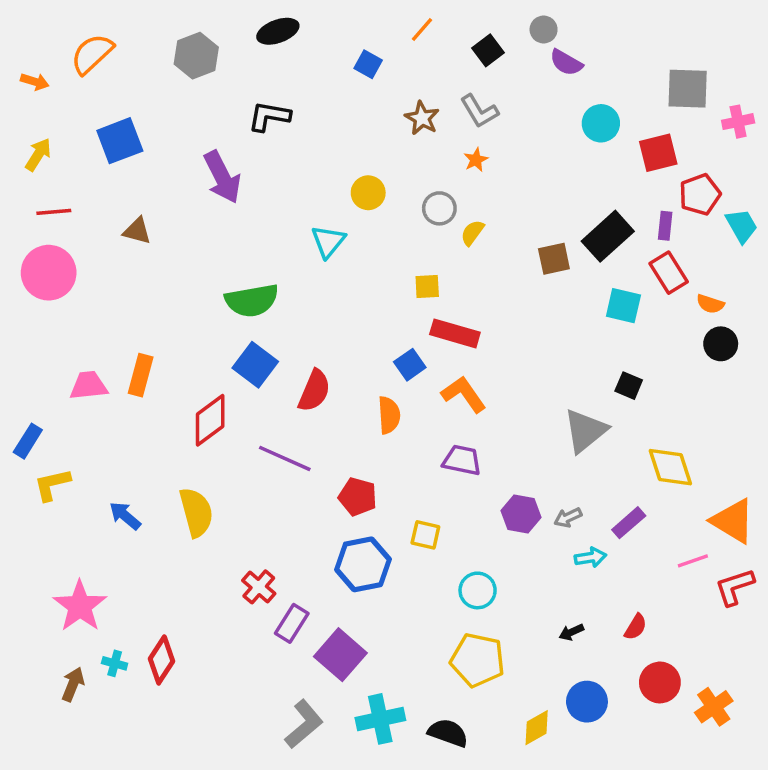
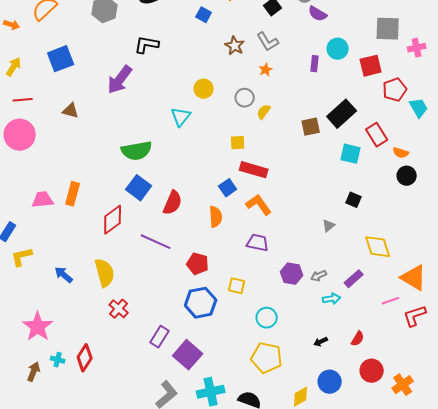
purple arrow: (222, 177) -> (120, 80), turned 64
purple rectangle: (665, 226) -> (315, 64), moved
gray triangle: (585, 431) -> (329, 226), size x0.5
red cross: (259, 587) -> (119, 309), moved

